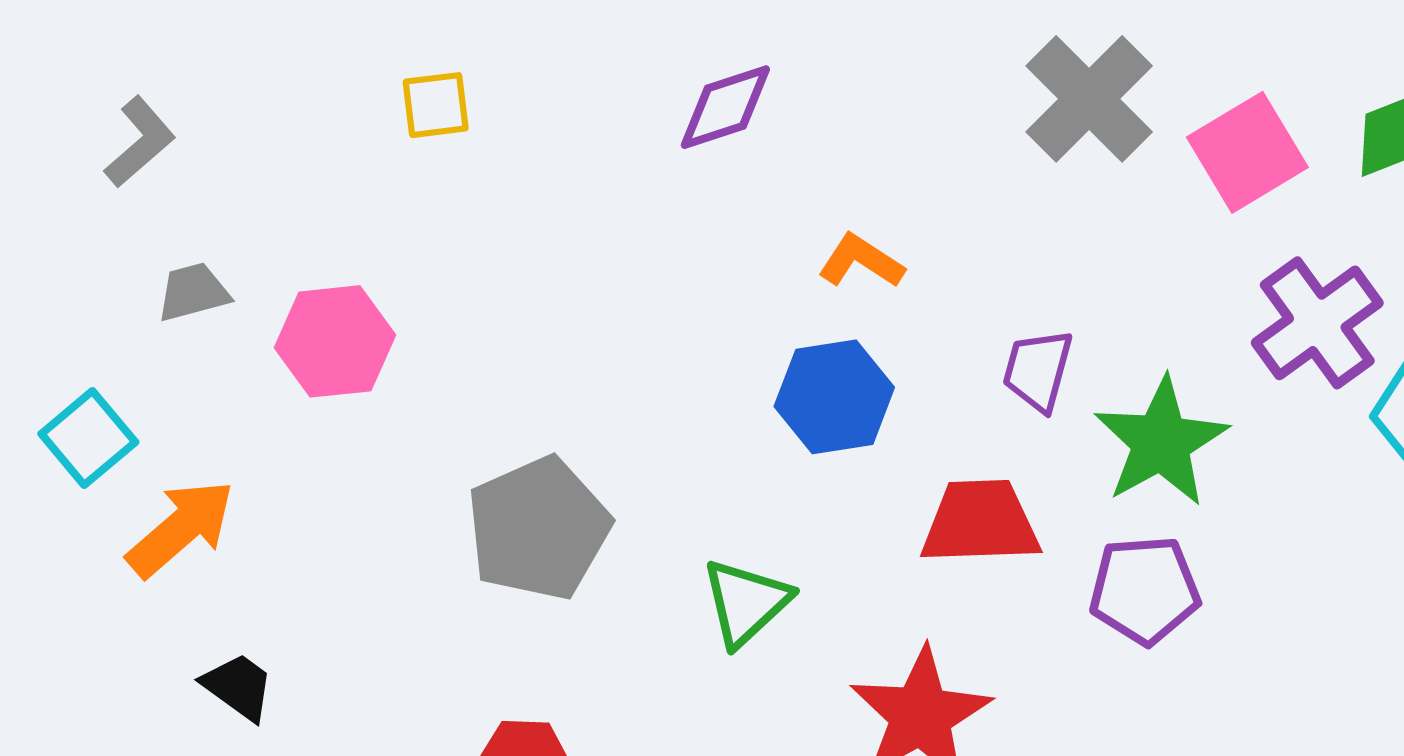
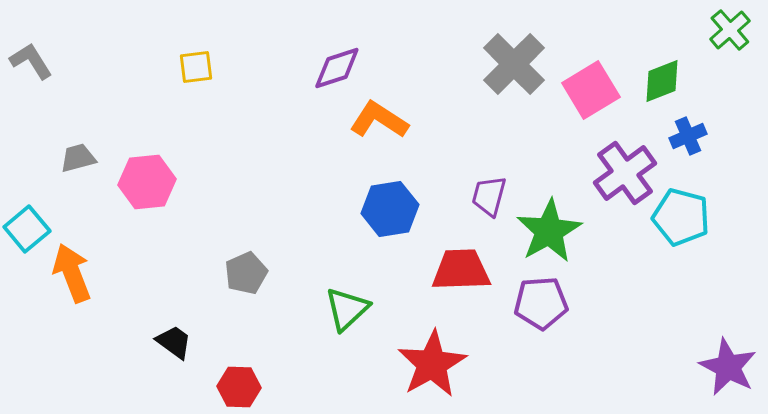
gray L-shape: (140, 142) -> (31, 61), moved, turned -81
orange L-shape: (861, 261) -> (379, 120), moved, size x1.4
orange arrow: (181, 528) -> (72, 273), turned -70
gray pentagon: (538, 528) -> (246, 273), size x0.6
black trapezoid: (238, 687) -> (174, 342), moved

